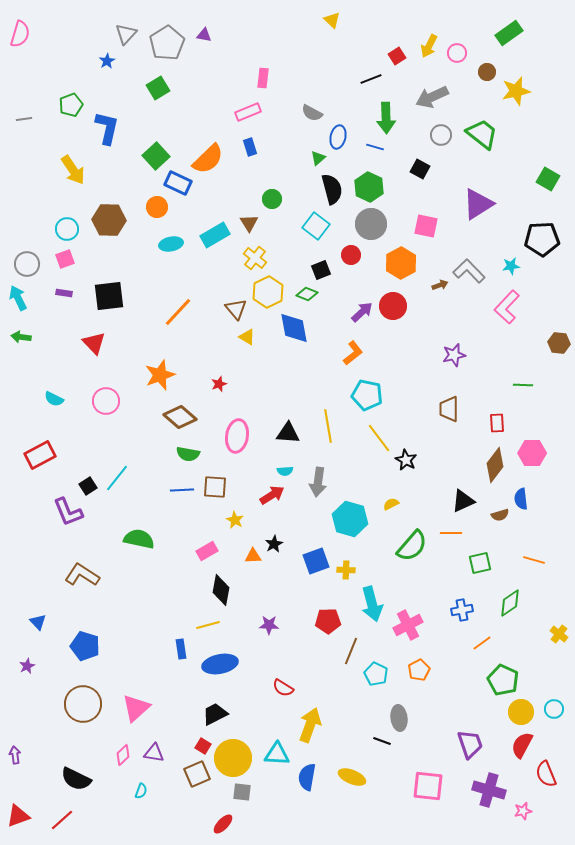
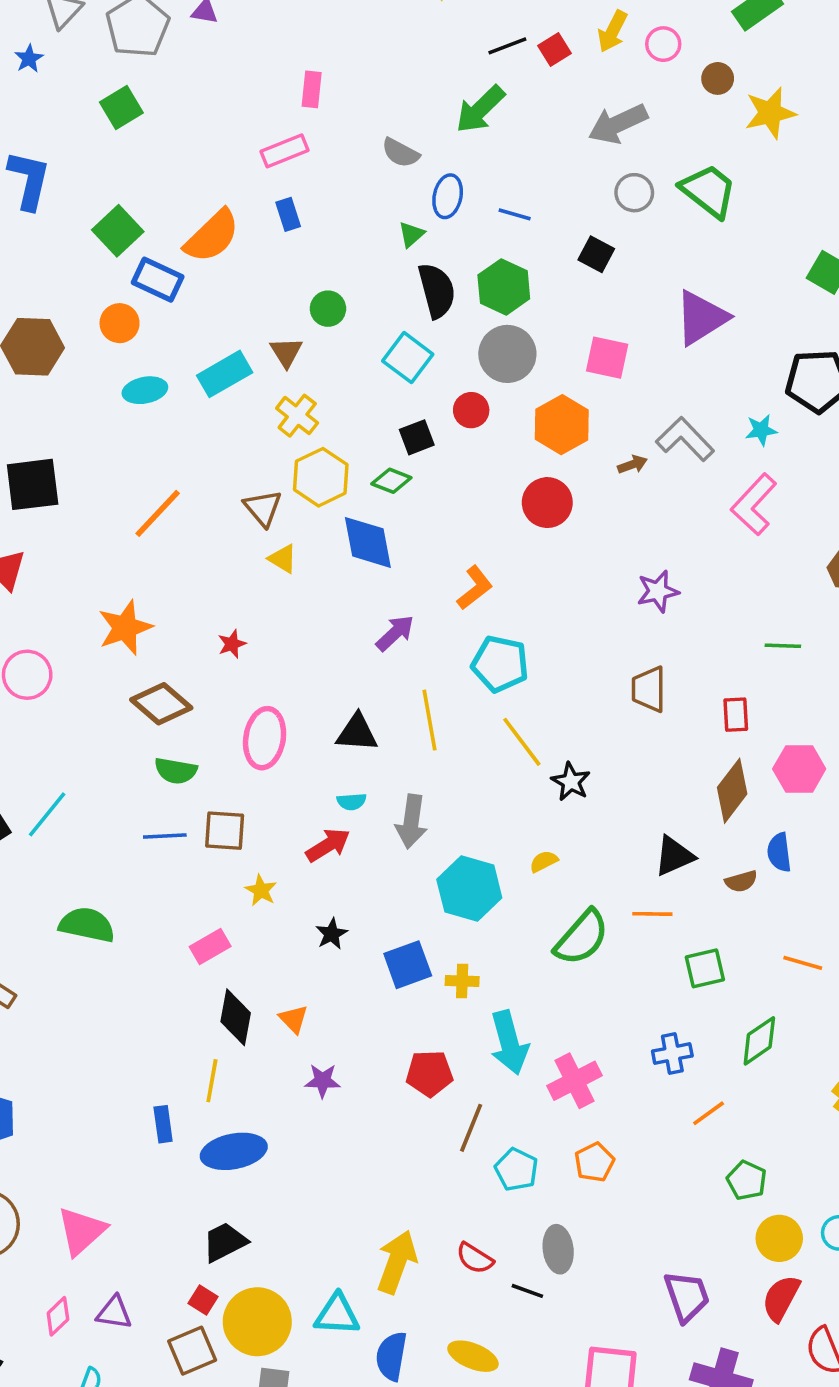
black line: (371, 79) -> (507, 46), moved
green arrow: (386, 118) -> (480, 109), moved, turned 48
purple arrow: (362, 312) -> (395, 633), moved
orange triangle: (253, 556) -> (294, 1019), moved, turned 48
yellow line: (208, 625) -> (212, 1081), turned -65
green pentagon: (503, 680) -> (747, 1180), size x0.7
red semicircle: (283, 688) -> (475, 1258), moved

